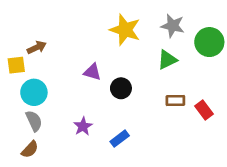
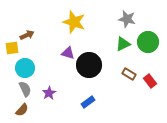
yellow star: (125, 30) -> (74, 22), moved
green circle: (209, 42) -> (148, 42), moved
black circle: (121, 88) -> (89, 65), size x1.6
brown rectangle: (175, 100) -> (129, 74), turned 32
purple star: (83, 126) -> (49, 93), moved

